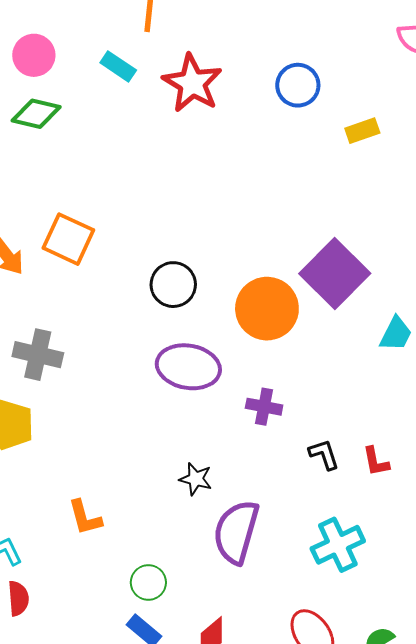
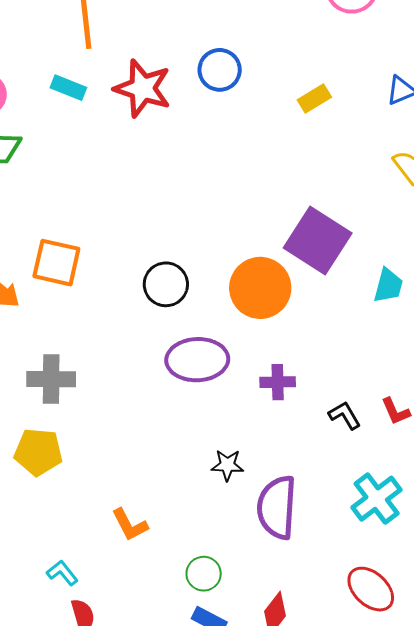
blue circle: (298, 85) -> (220, 70), moved

